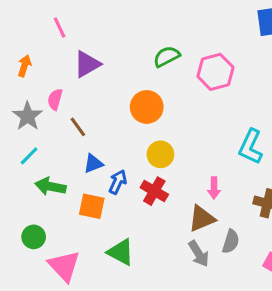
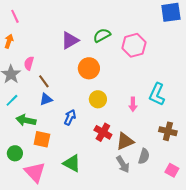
pink line: (60, 28) -> (15, 16), moved
purple triangle: (87, 64) -> (70, 40), moved
blue triangle: (93, 164) -> (46, 99), moved
pink arrow: (214, 188) -> (133, 104), moved
red cross: (154, 191) -> (103, 132), moved
orange square: (92, 206) -> (42, 139), moved

